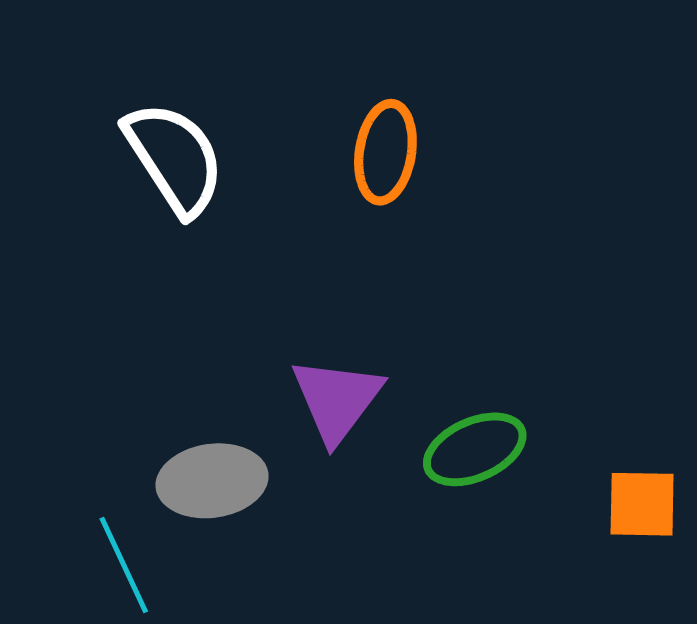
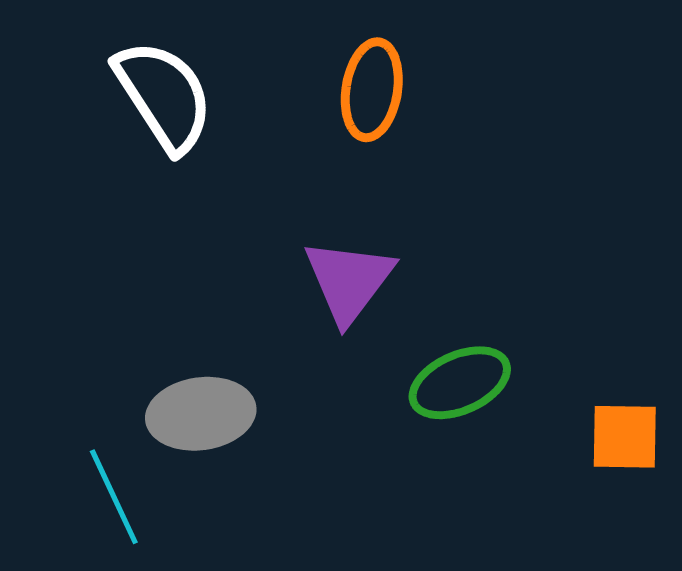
purple triangle: (337, 400) -> (349, 281), moved

